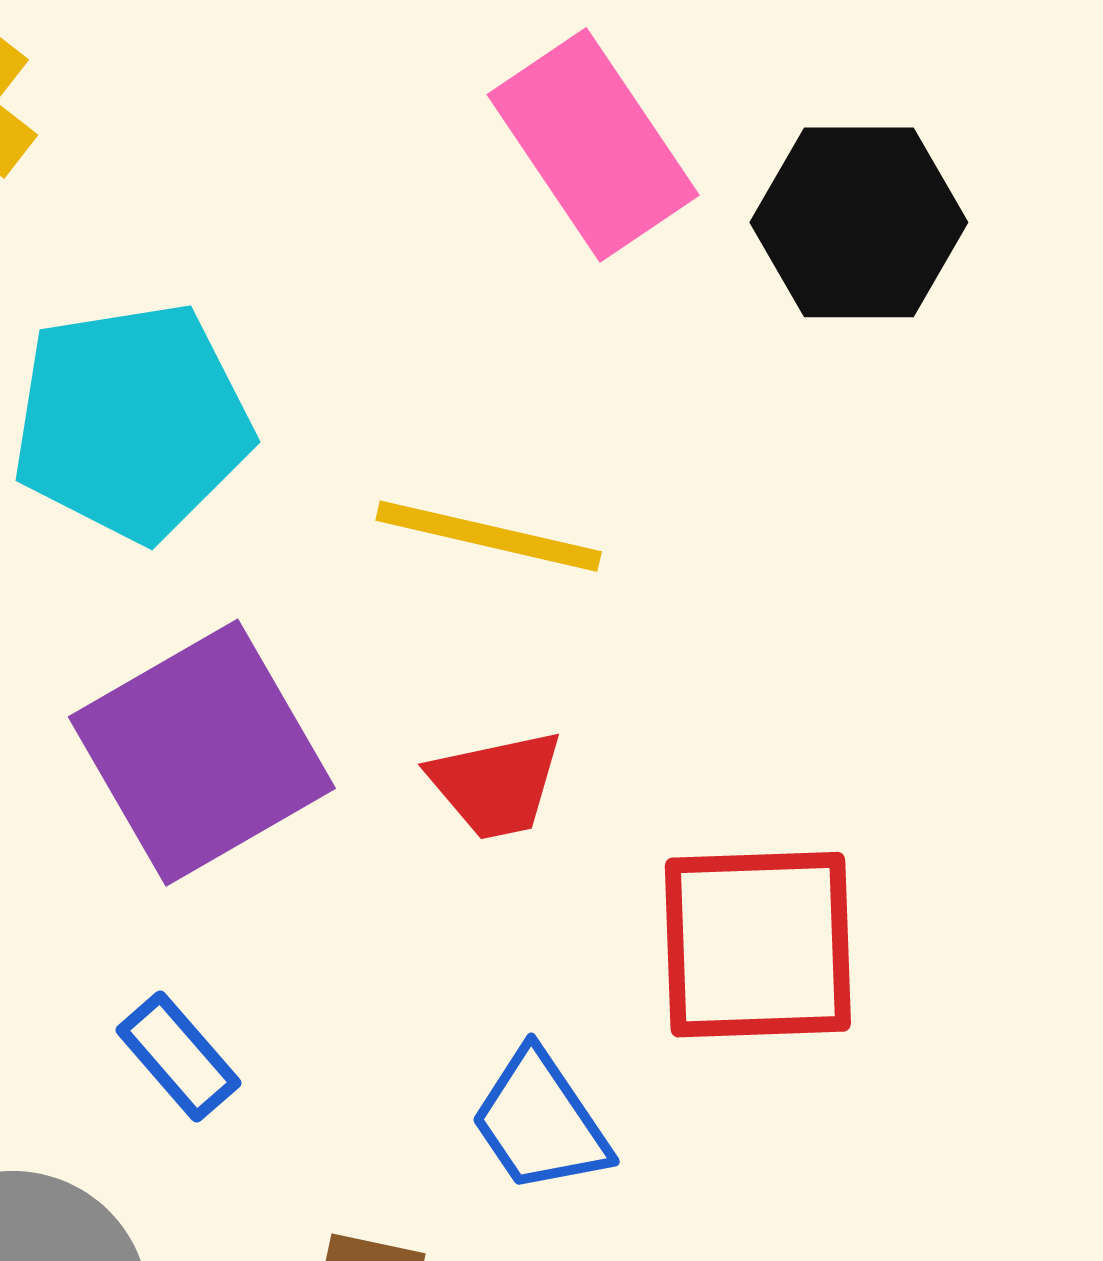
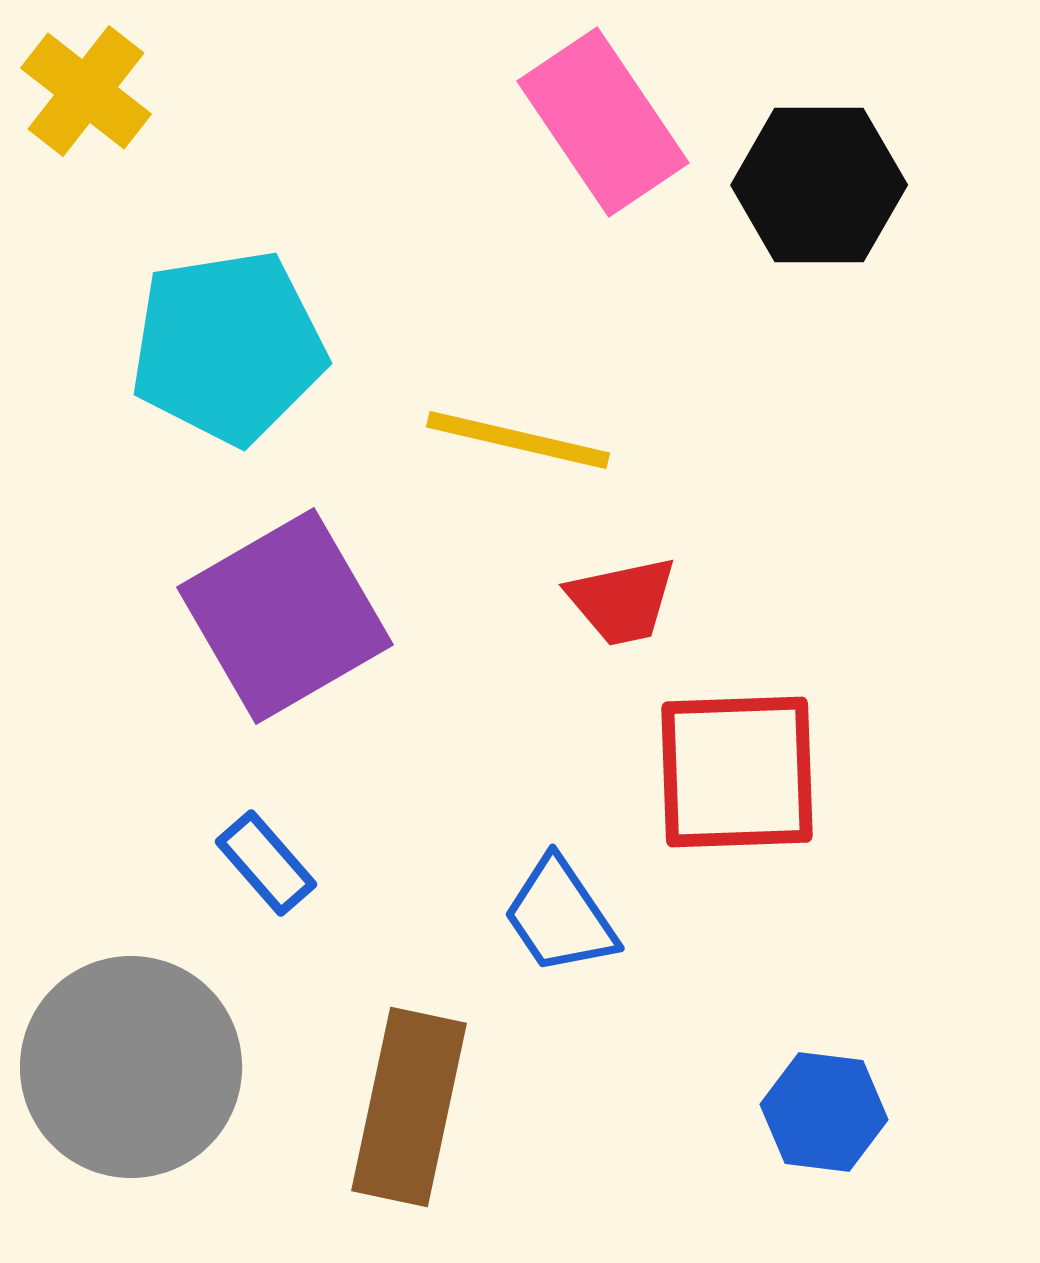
red trapezoid: (496, 785) -> (622, 601), moved

